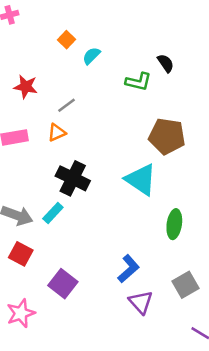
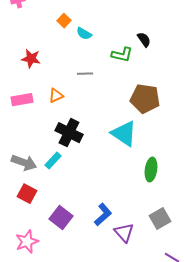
cyan semicircle: (91, 56) -> (84, 34), turned -105
gray line: (67, 105) -> (85, 74), moved, turned 35
blue L-shape: (128, 269) -> (103, 215), moved

